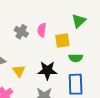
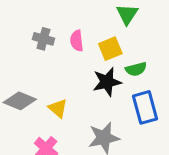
gray cross: (21, 32) -> (43, 39), moved
black star: (47, 70) -> (107, 82), moved

